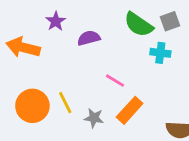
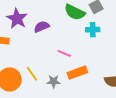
purple star: (56, 21) -> (17, 19), size x1.5
orange rectangle: (130, 110) -> (77, 73), turned 36

